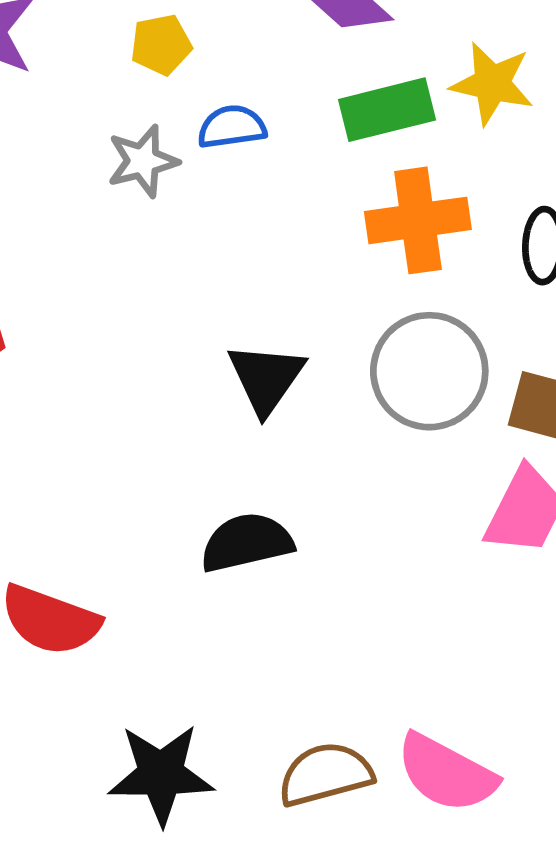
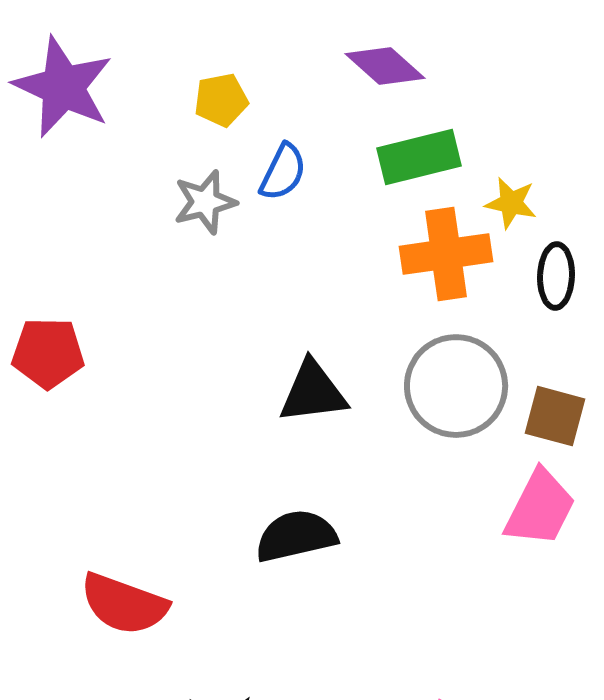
yellow star: (492, 83) -> (511, 203), moved, size x0.7
blue semicircle: (232, 127) -> (283, 172), turned 124
black triangle: (266, 378) -> (313, 392), turned 48

